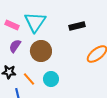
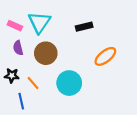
purple semicircle: (15, 46) -> (18, 48), turned -48
cyan circle: (51, 79) -> (69, 83), moved, size x1.5

